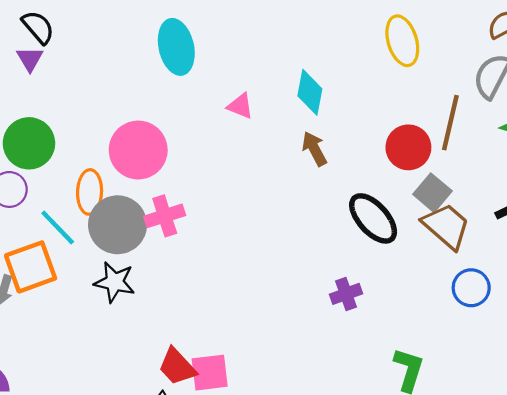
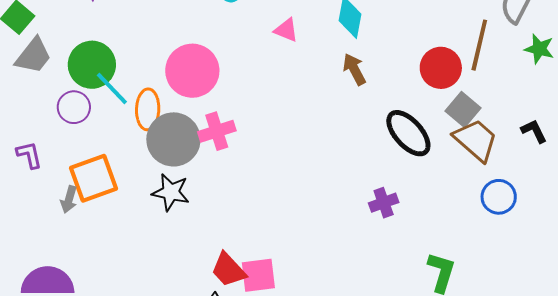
cyan line: (58, 228) -> (112, 88), moved

